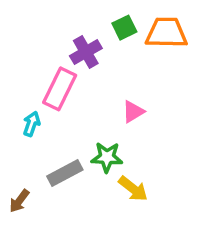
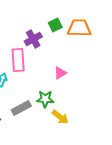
pink rectangle: (60, 89) -> (18, 60), turned -30

